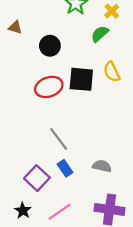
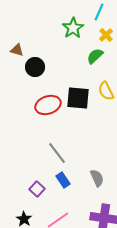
black circle: (50, 46) -> (35, 67), moved
gray semicircle: (102, 166) -> (97, 178), turned 54
purple square: (37, 178) -> (37, 189), size x0.7

